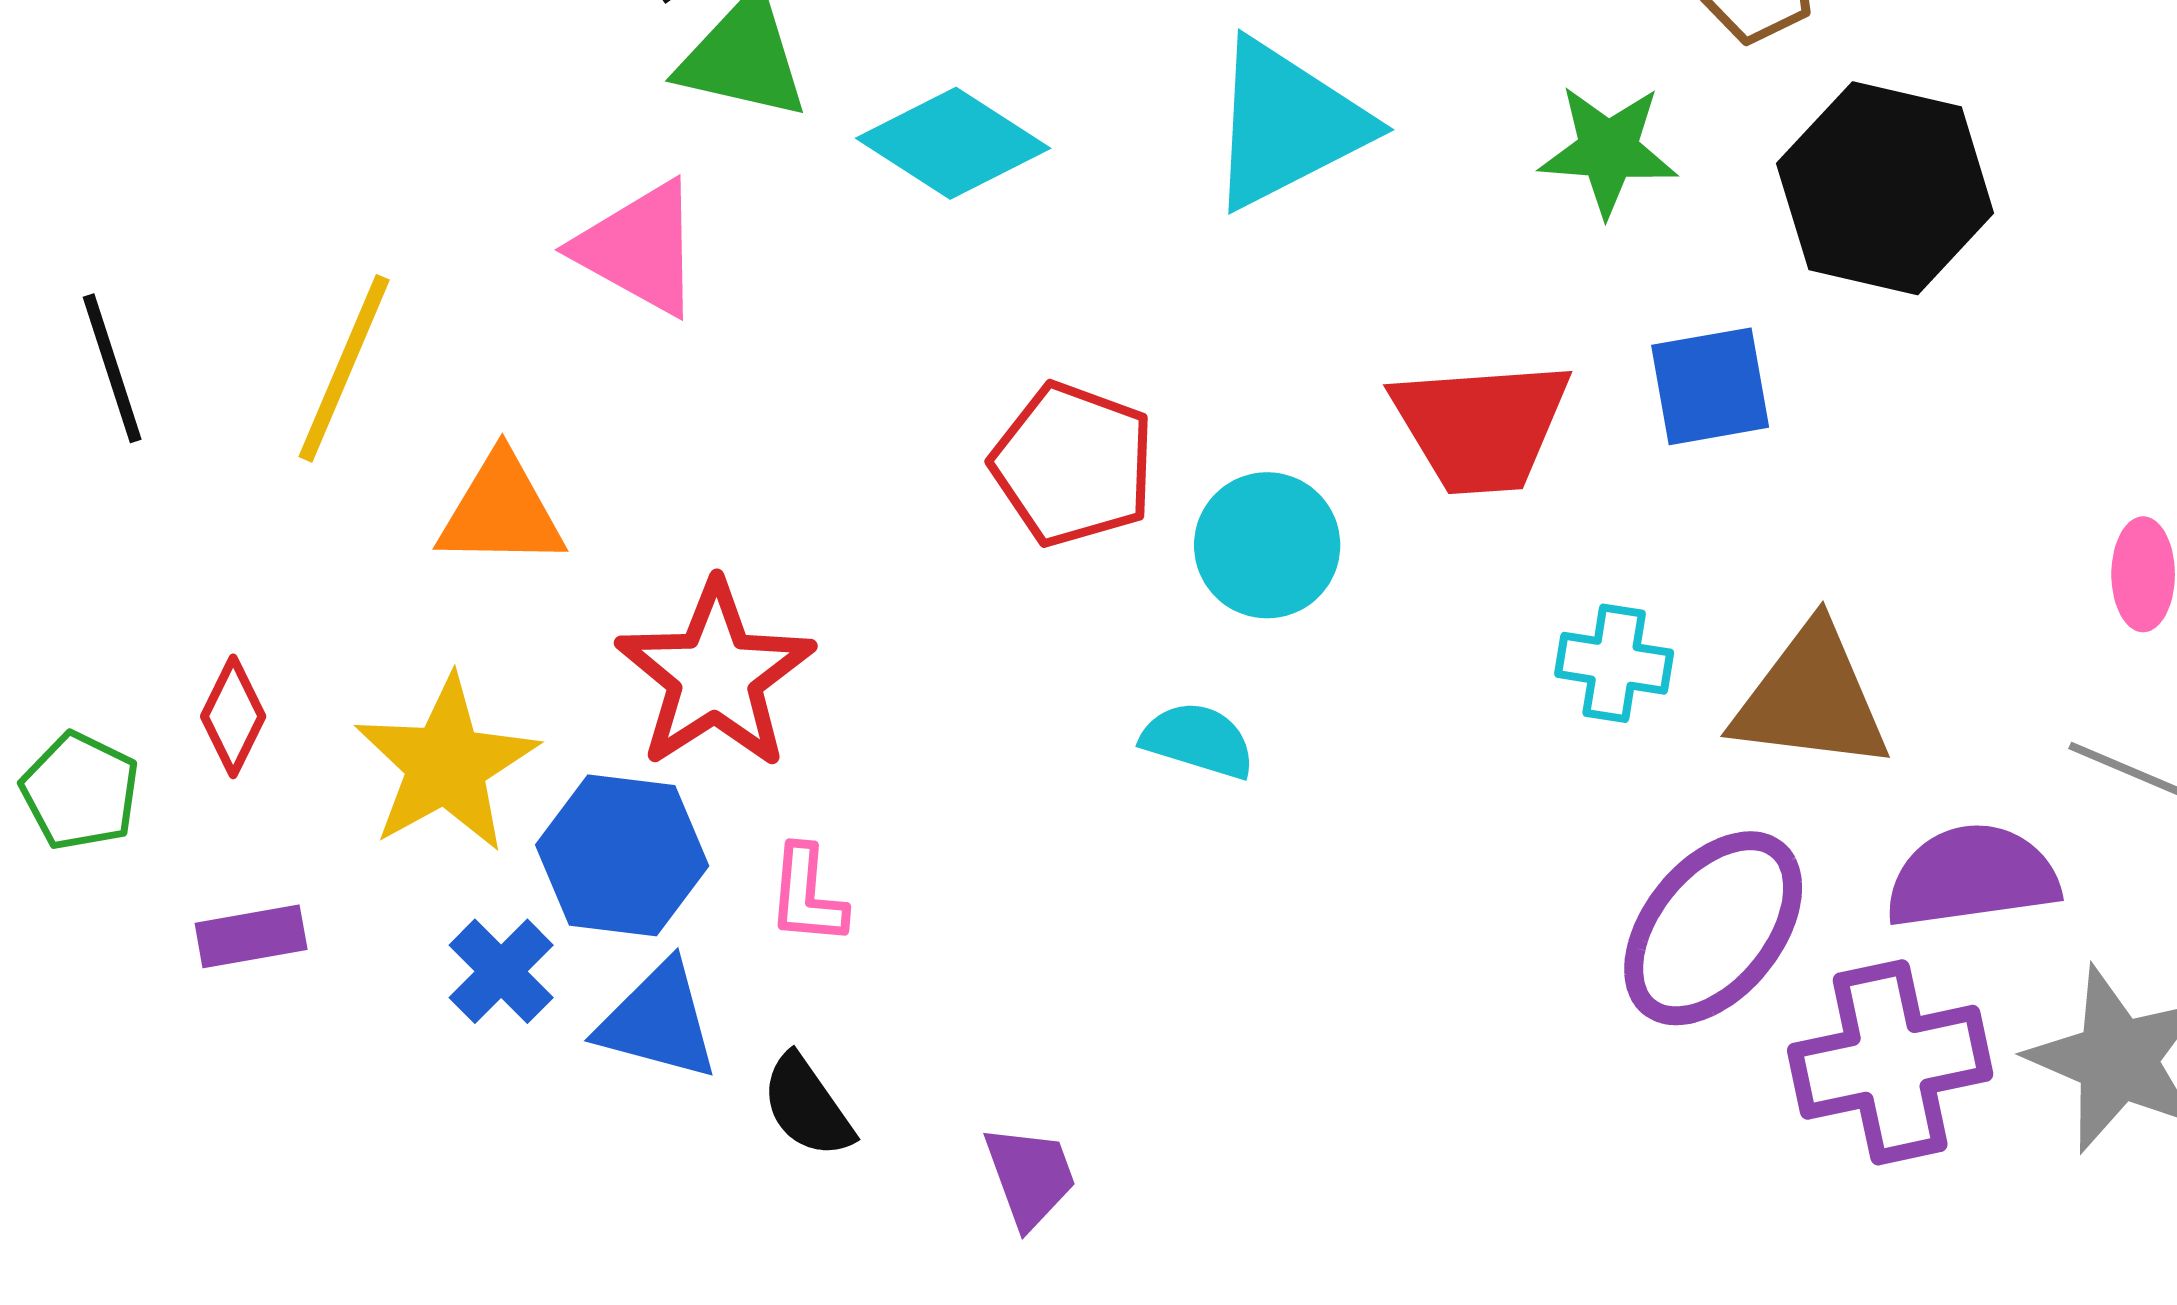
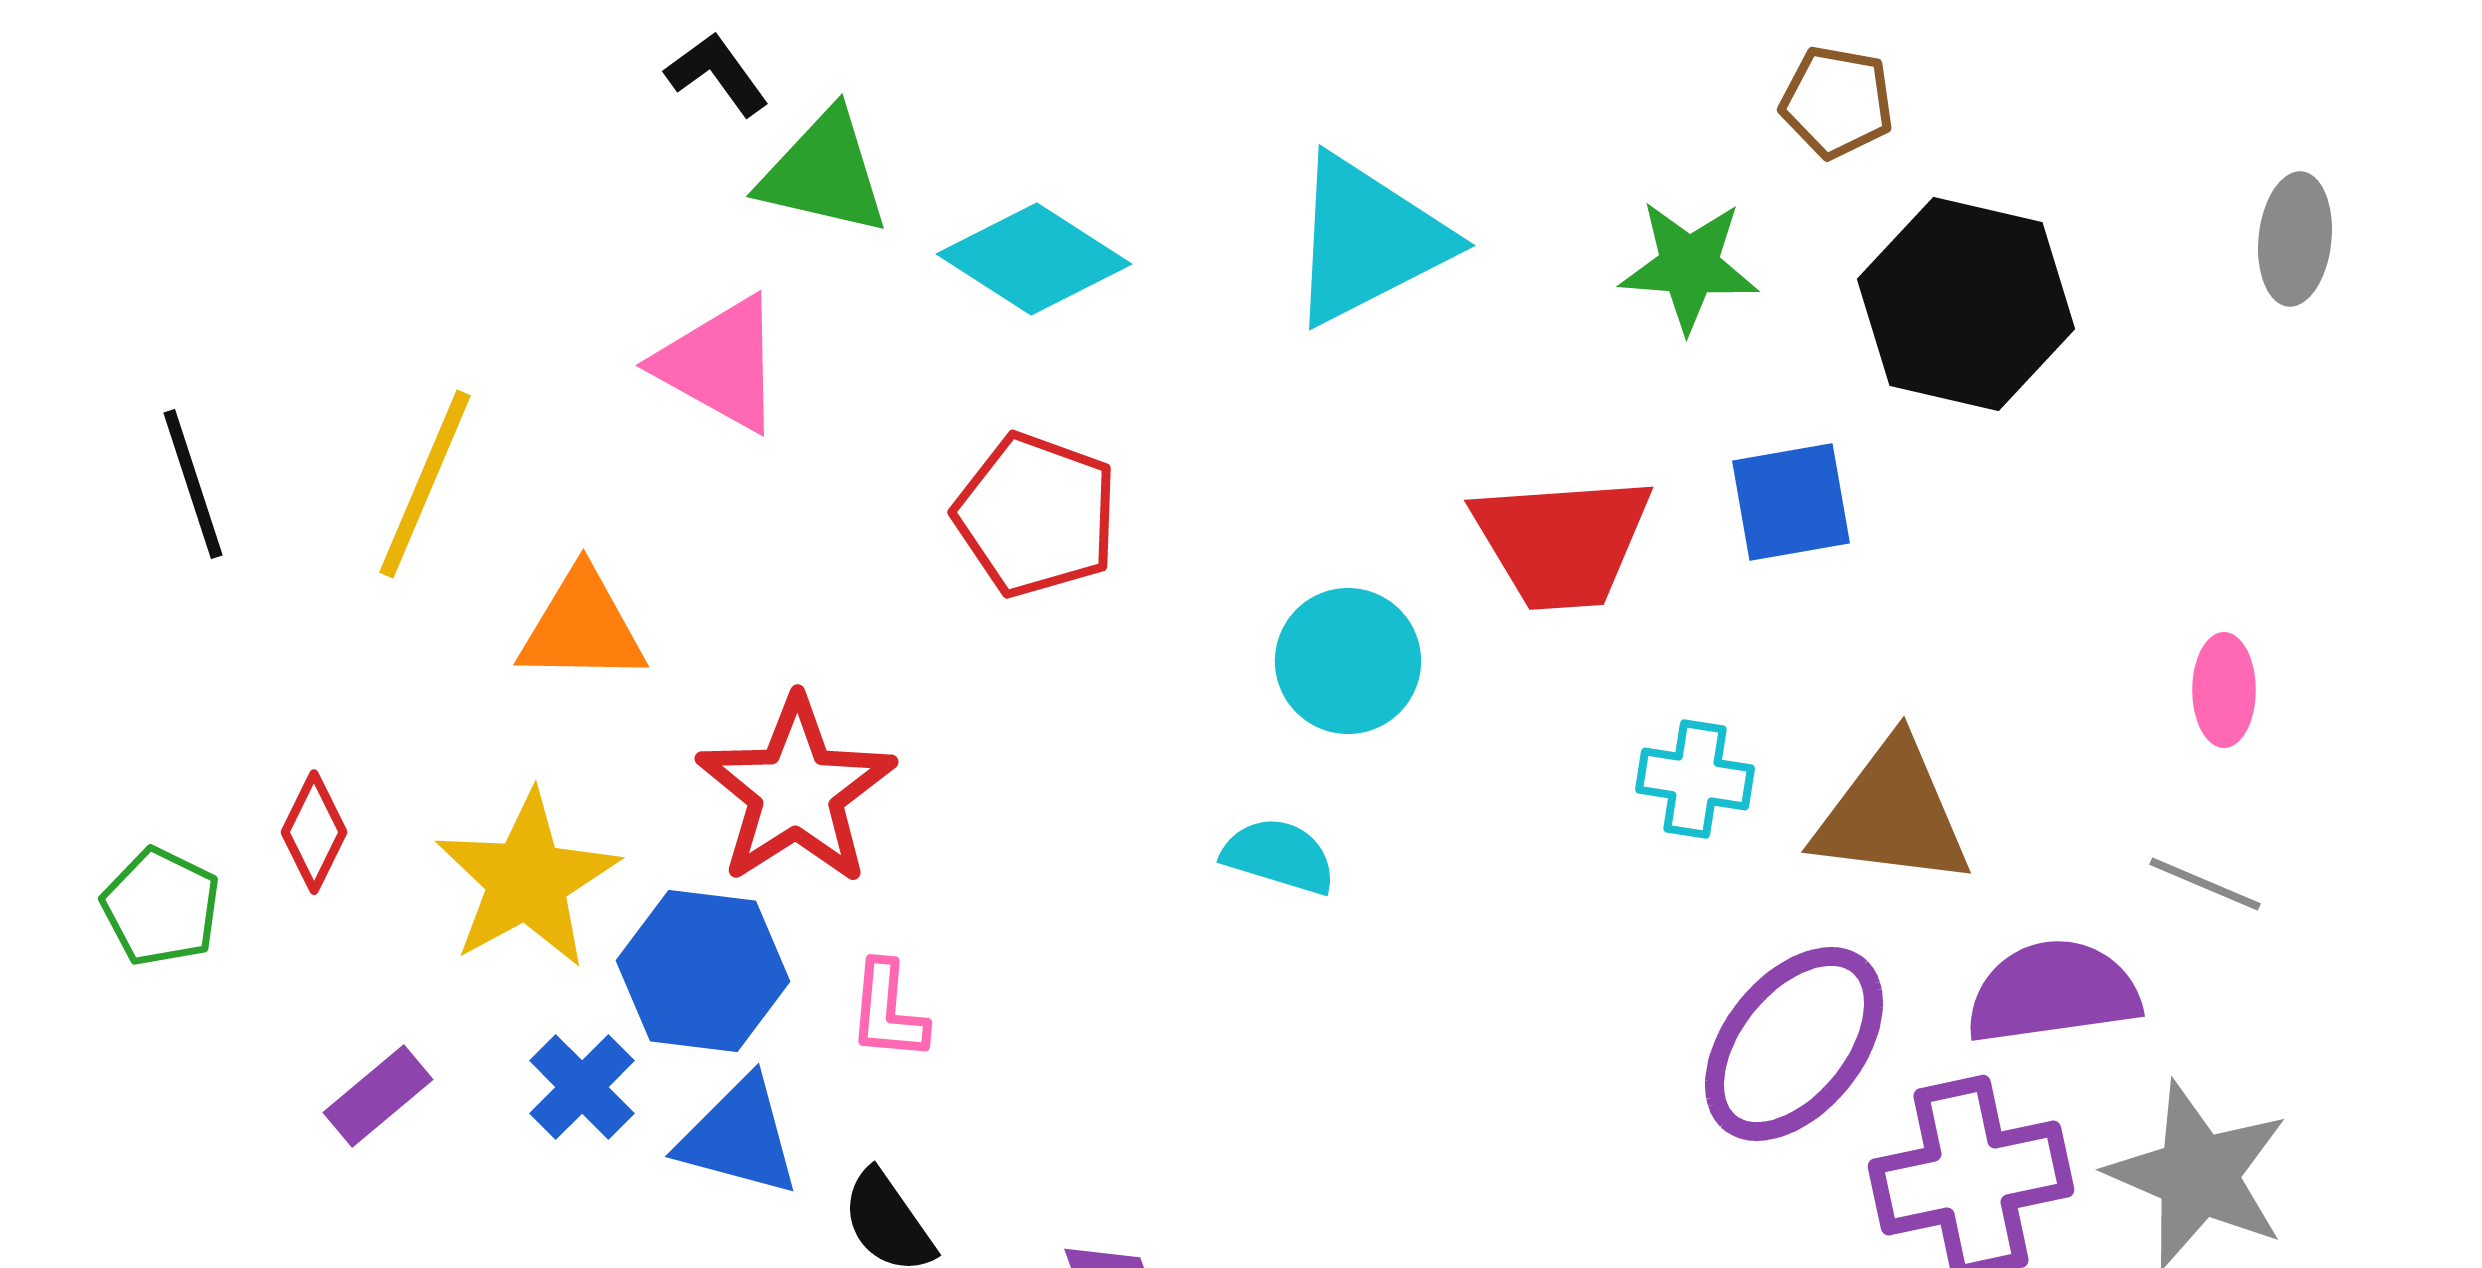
red pentagon: (1073, 464) -> (1036, 515), moved
purple rectangle: (251, 936) -> (378, 1096), moved, turned -30

